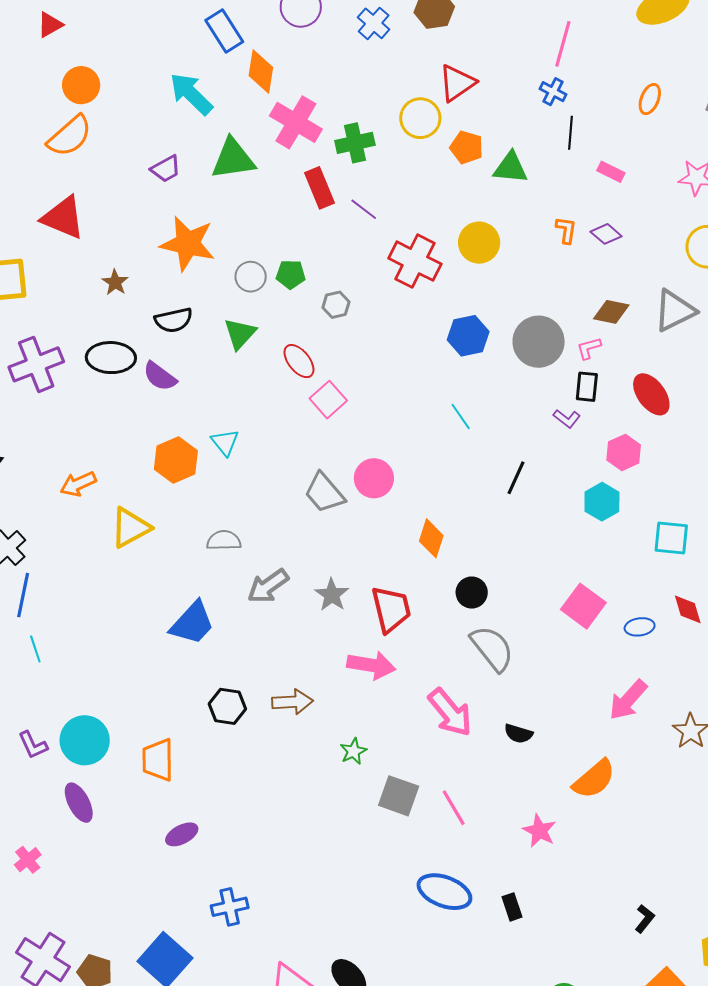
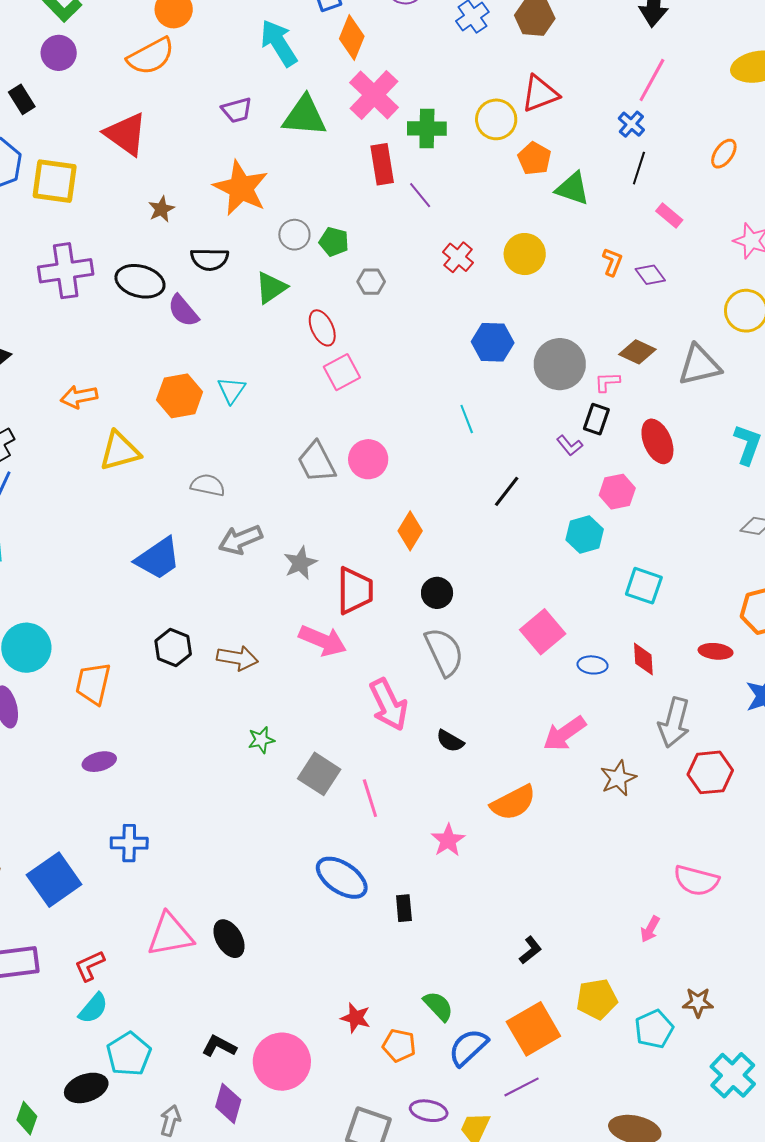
red cross: (415, 261) -> (458, 257), size x0.6
green star: (353, 751) -> (261, 740), moved

